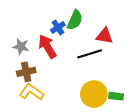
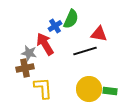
gray star: (21, 46) -> (29, 53), moved
yellow L-shape: (31, 92) -> (43, 88), moved, turned 50

